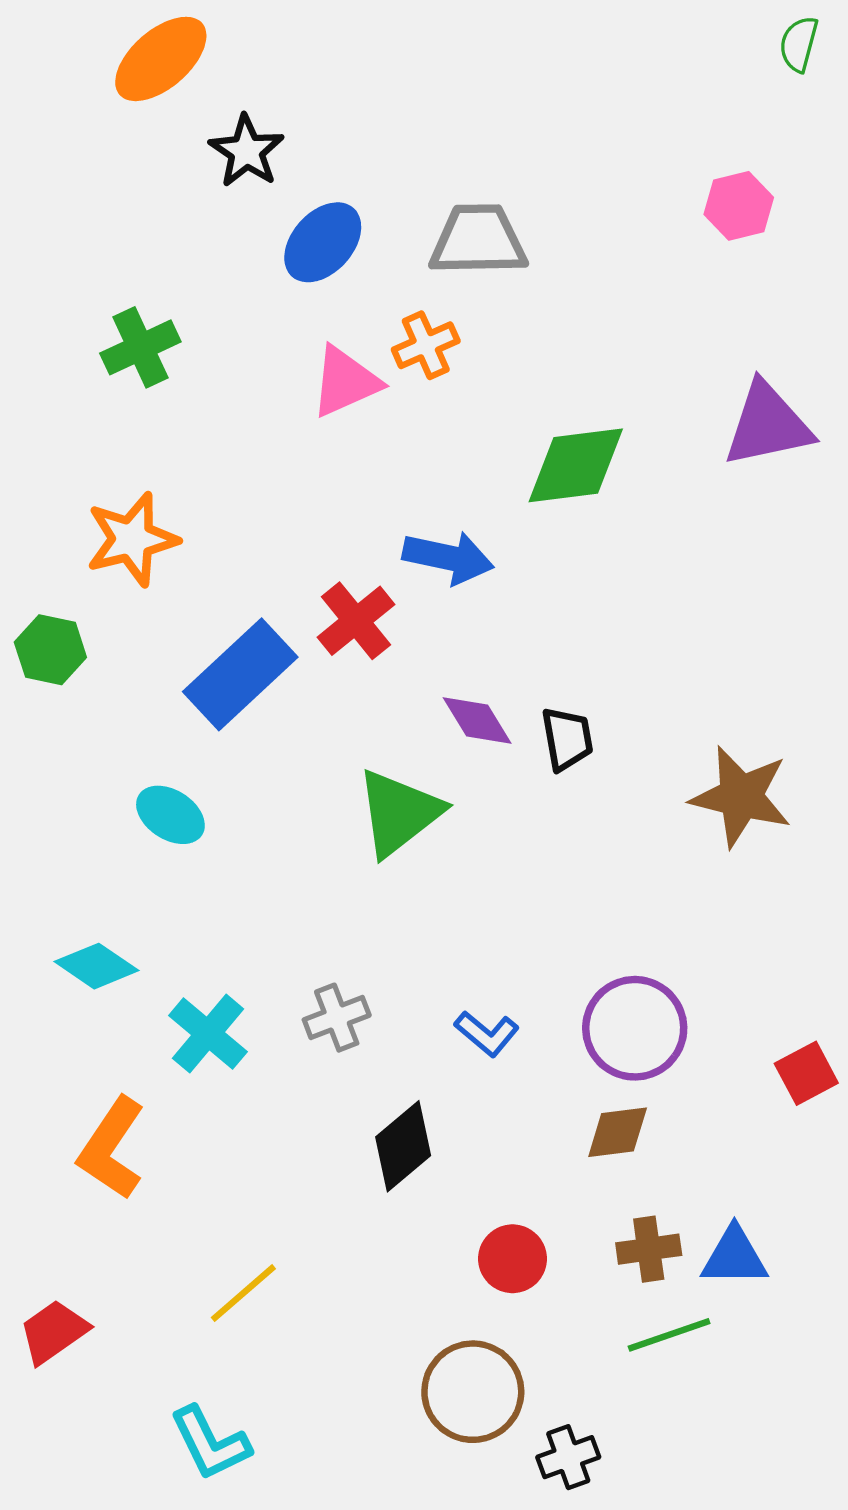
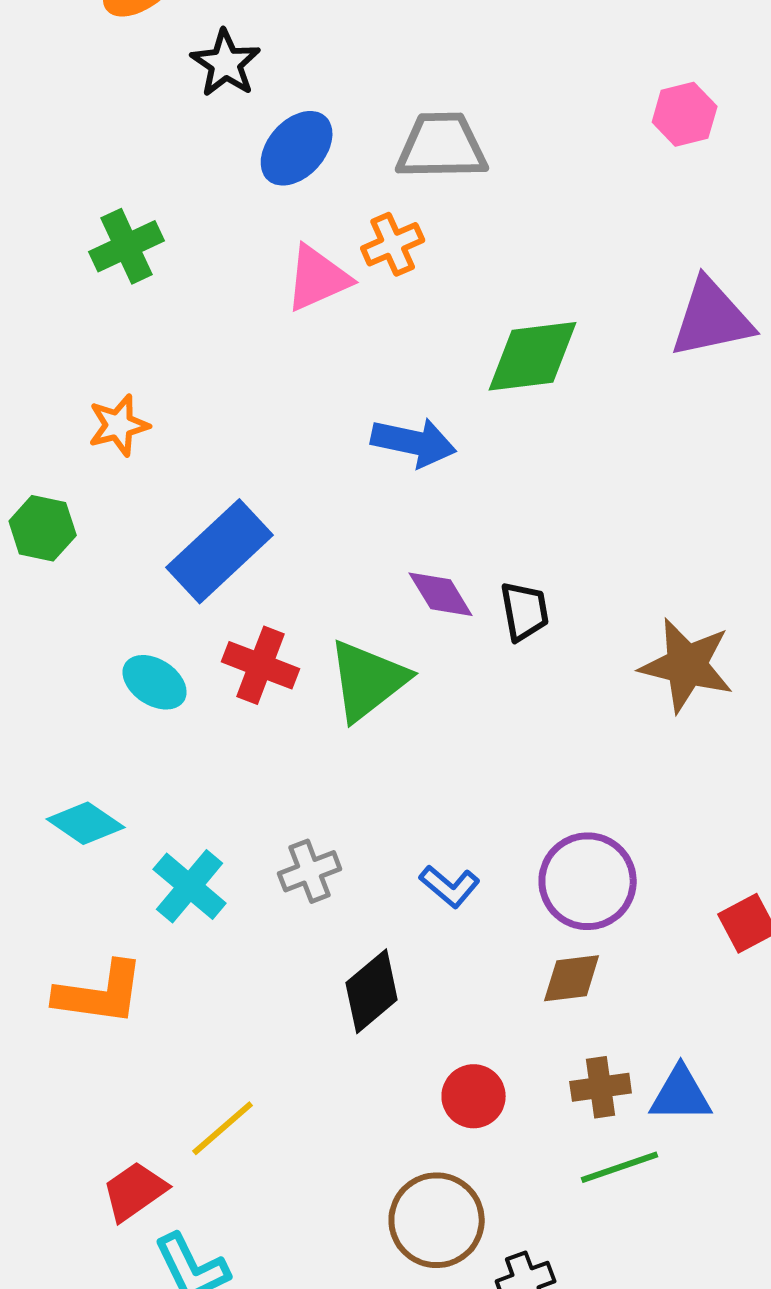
orange star: (132, 539) -> (119, 425), size x0.7
red cross: (356, 621) -> (261, 665), moved, turned -30
orange L-shape: (112, 1148) -> (100, 993), turned -116
red trapezoid: (54, 1332) -> (135, 1191), moved

